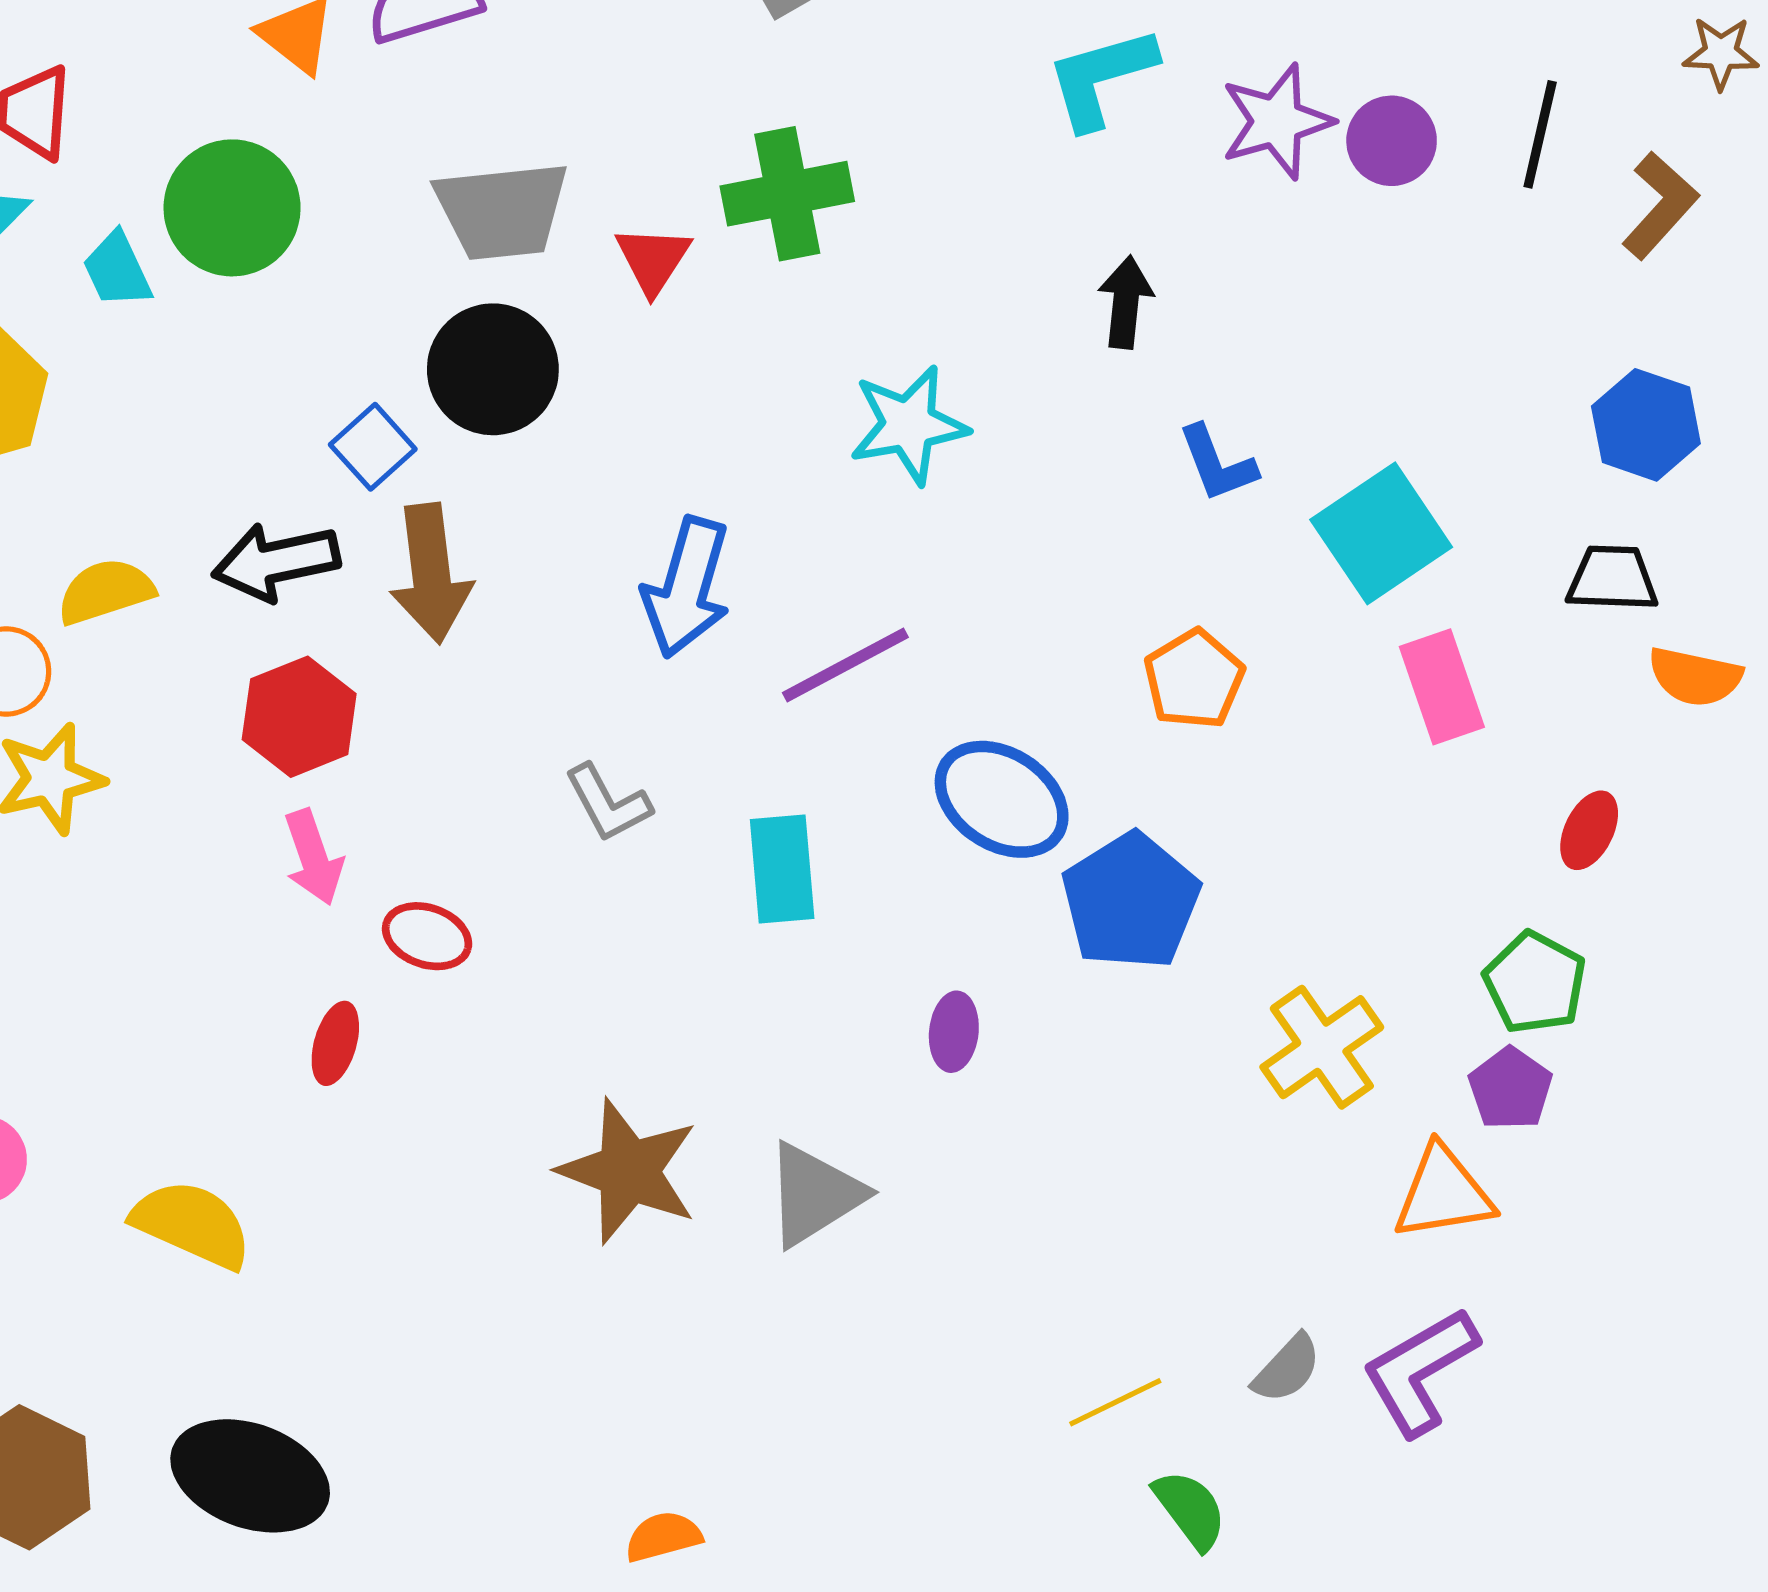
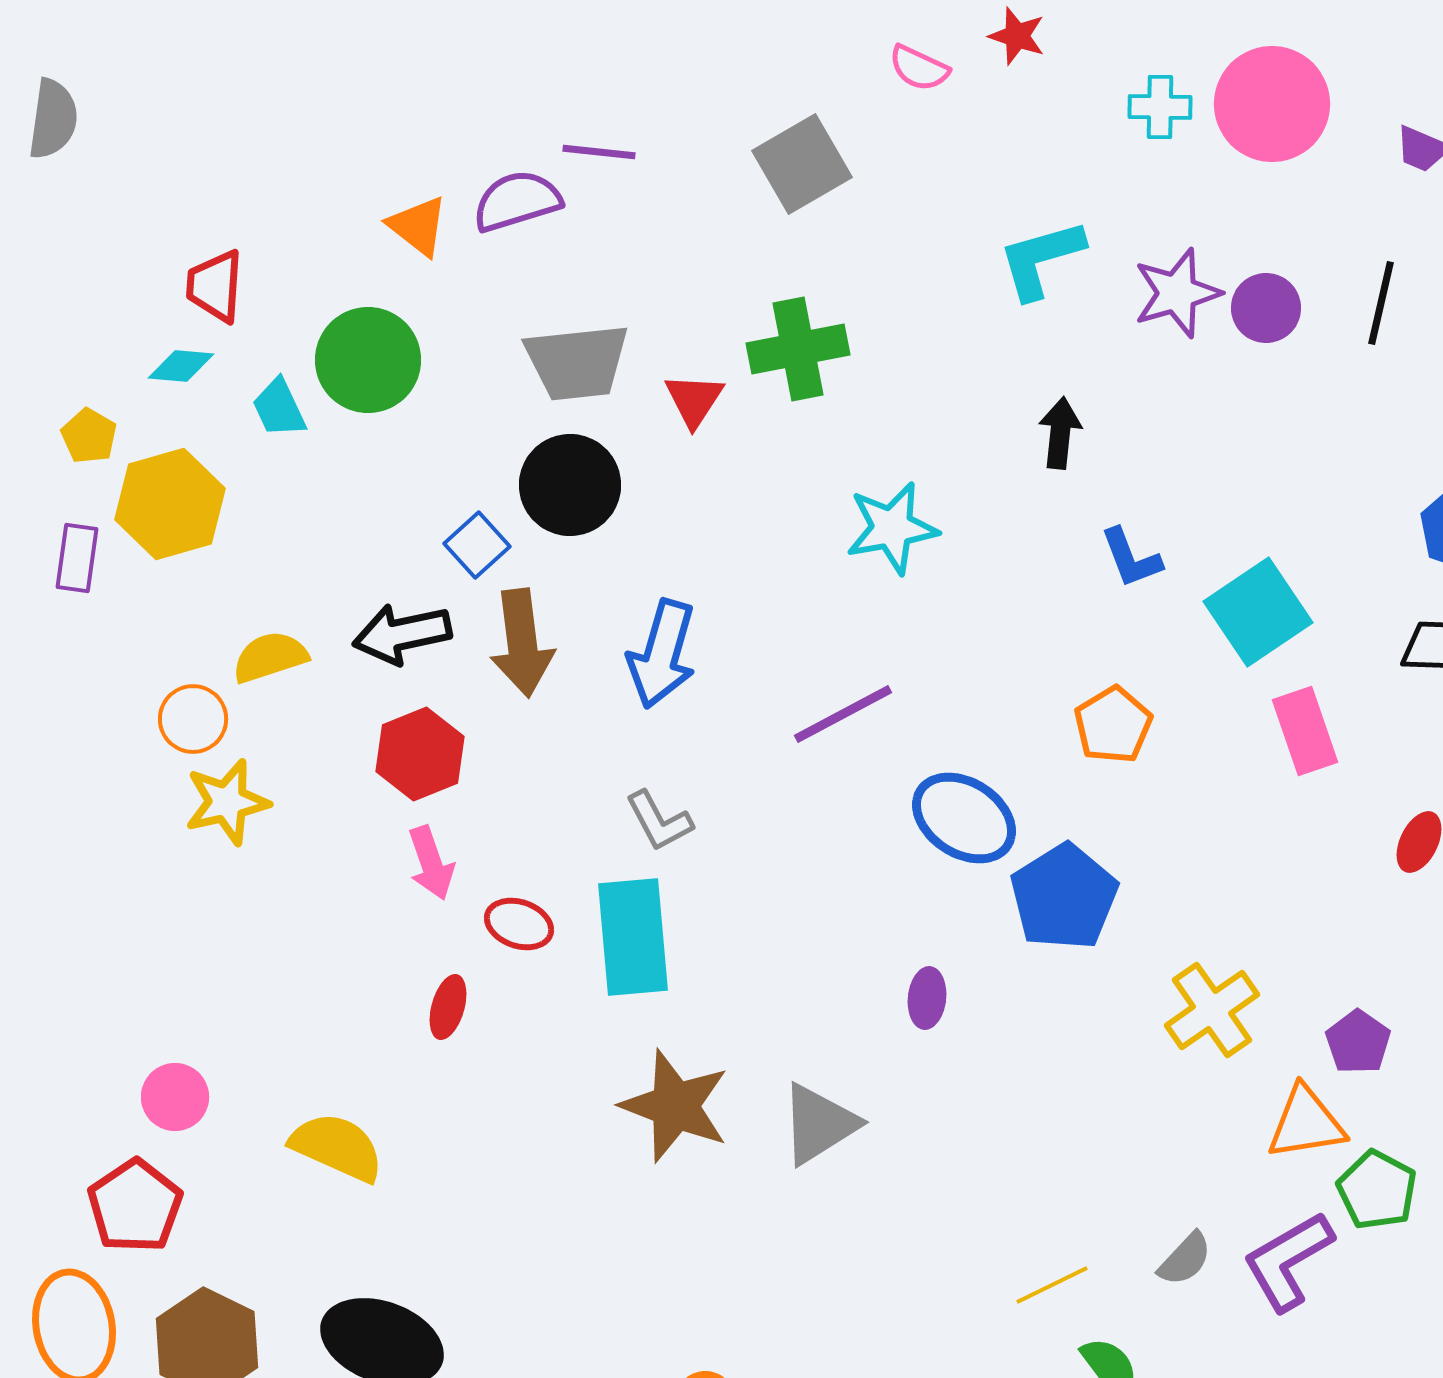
blue arrow: (687, 588) -> (662, 654), moved
cyan rectangle: (782, 869) -> (633, 937), moved, size x1.4
green pentagon: (1535, 983) -> (1377, 1190), moved

